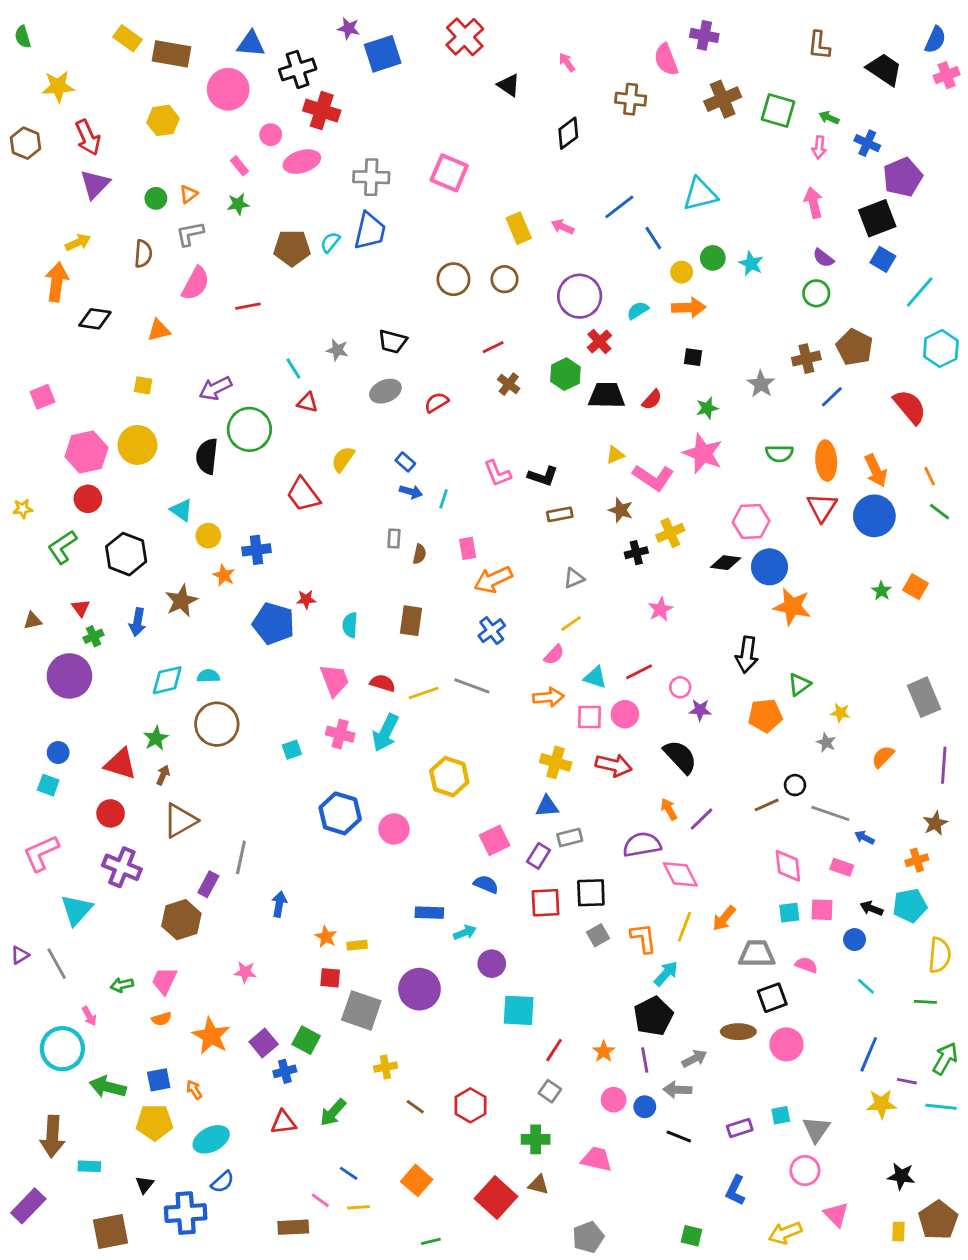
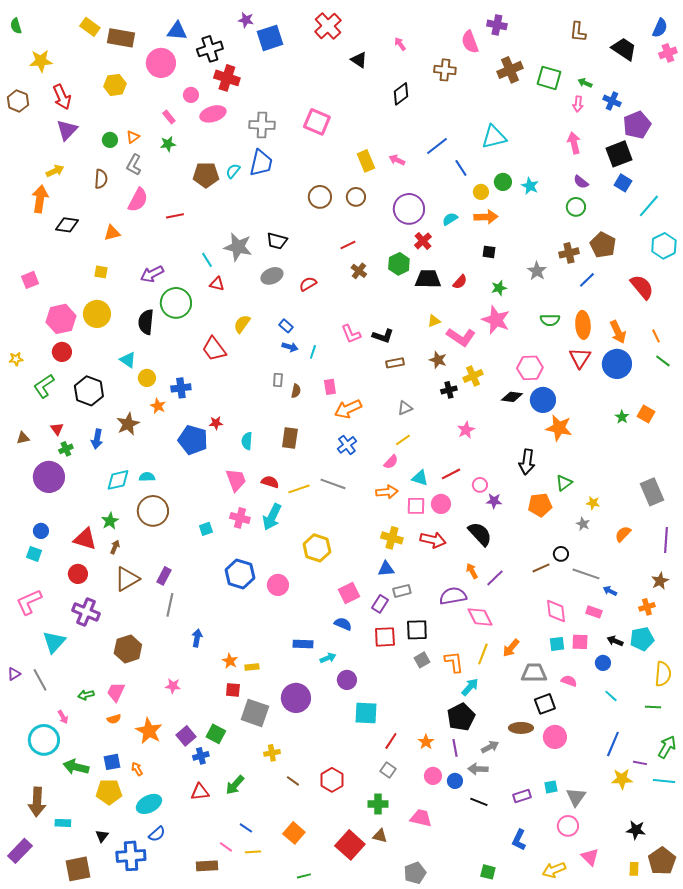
gray L-shape: (190, 234) -> (134, 165), turned -50
gray star: (337, 350) -> (238, 247), size x1.8
purple rectangle: (208, 884) -> (164, 576), moved

